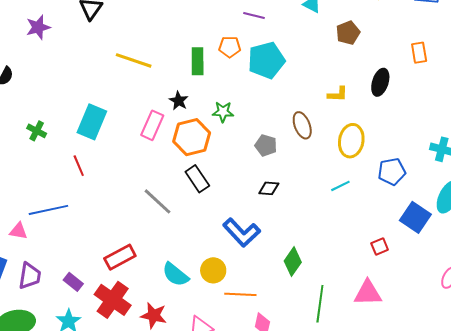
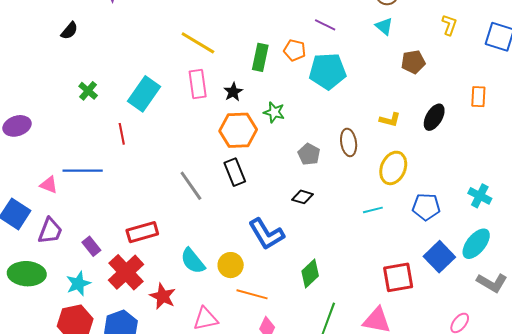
pink rectangle: (152, 125) -> (198, 84), moved, turned -44
red square: (380, 246) -> (398, 277), size x1.8

